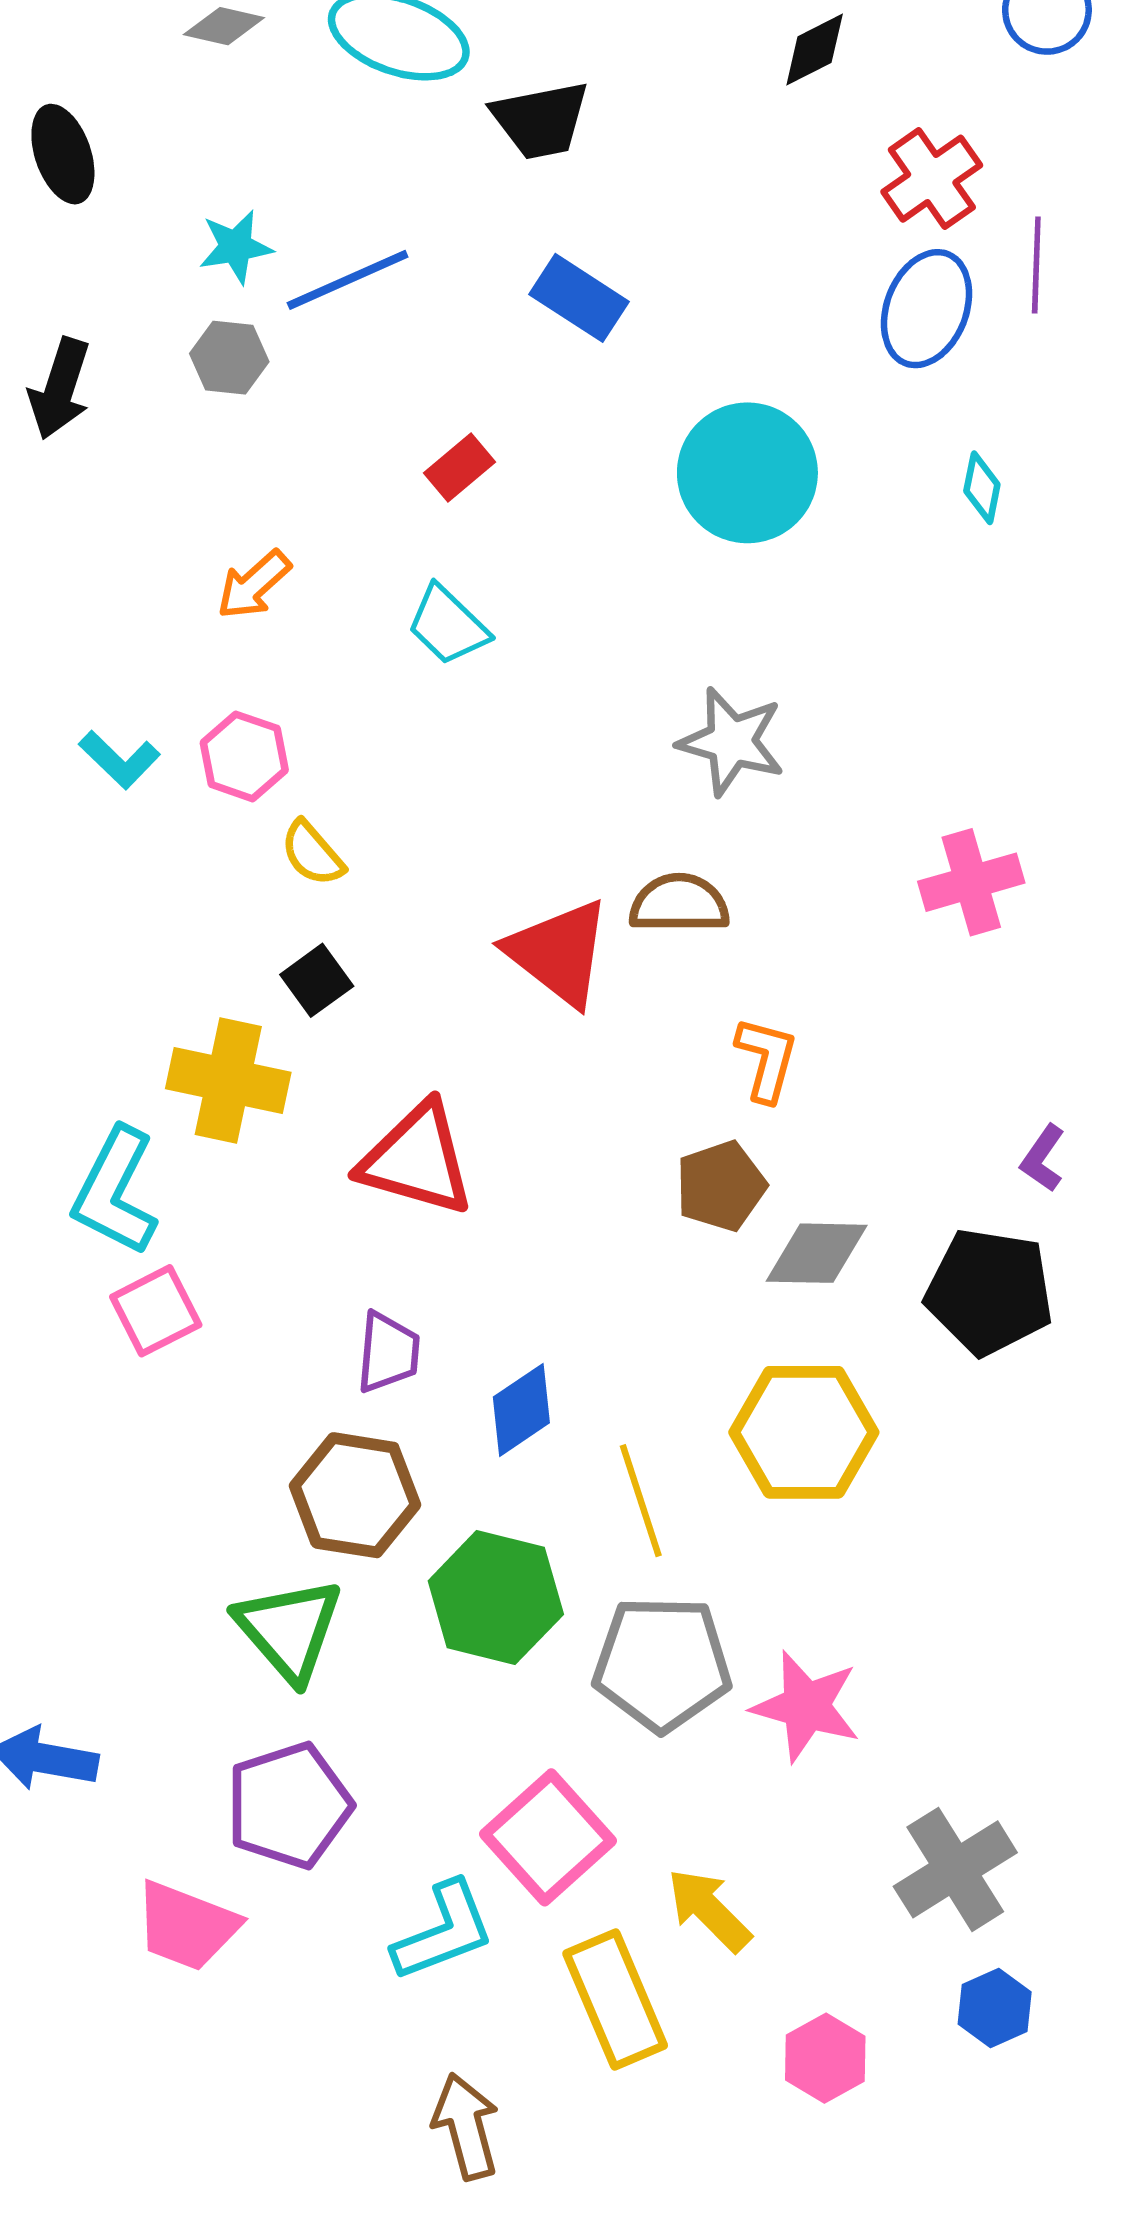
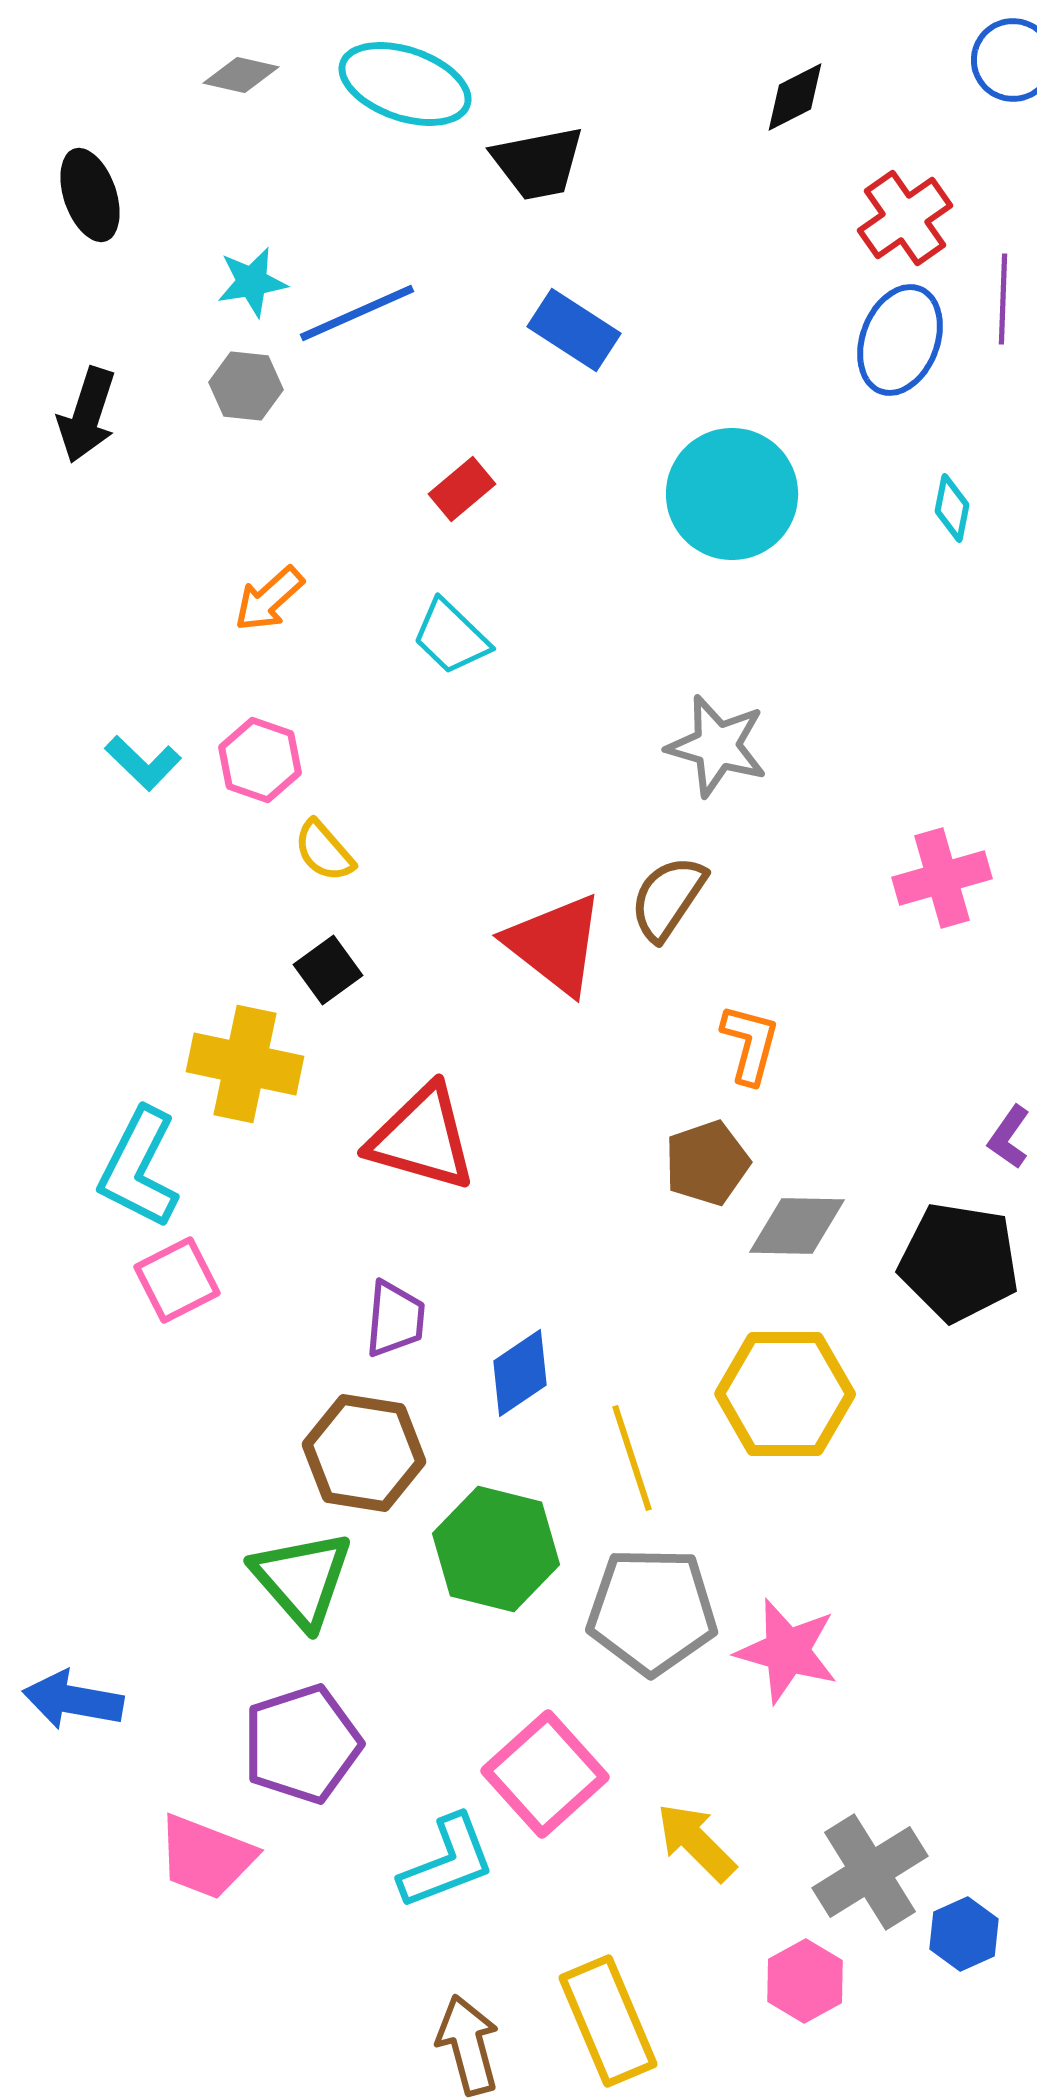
brown semicircle: (679, 904) -> (668, 898), turned -56
gray cross: (955, 1869) -> (870, 1872), moved
yellow rectangle: (615, 1999) -> (608, 2021), moved

